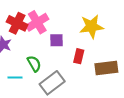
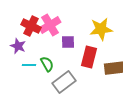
red rectangle: (79, 56) -> (89, 57), size x1.5
cyan line: (15, 77) -> (29, 65), moved

